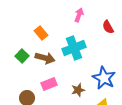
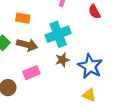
orange rectangle: (41, 33) -> (23, 18), turned -40
brown star: (78, 90) -> (62, 60), moved

